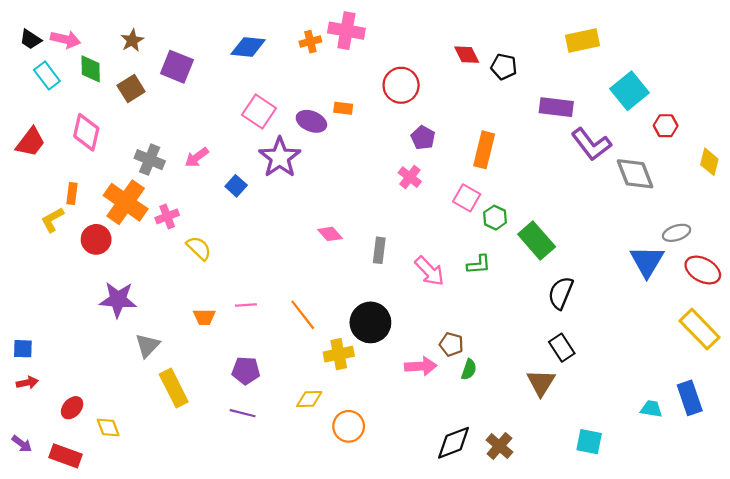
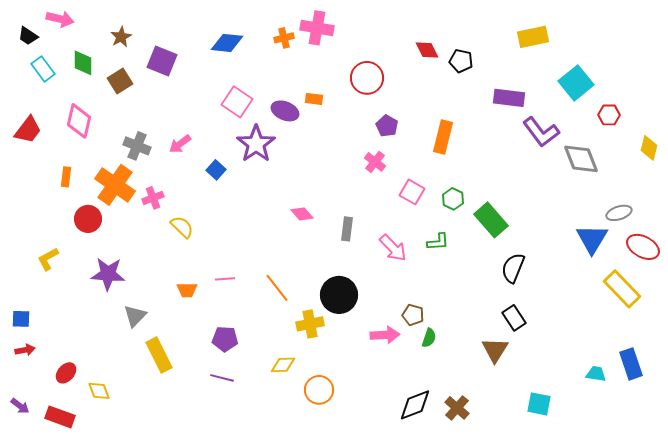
pink arrow: (65, 39) -> (60, 19), moved
pink square: (467, 198) -> (412, 192), moved
yellow L-shape: (52, 220) -> (48, 259), moved
yellow rectangle: (699, 329) -> (622, 289), moved

